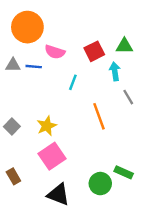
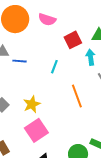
pink semicircle: (55, 52) -> (47, 20), moved
blue line: (34, 67) -> (19, 61), moved

